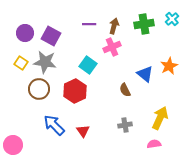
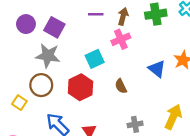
yellow square: (21, 63) -> (19, 103), moved
cyan square: (88, 65) -> (95, 59), turned 30
brown semicircle: (125, 90) -> (121, 86), moved

